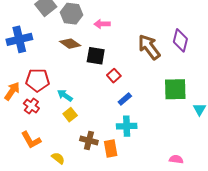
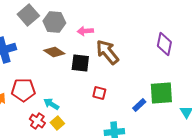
brown arrow: (149, 47) -> (107, 52), moved
red square: (114, 76) -> (99, 93), moved, turned -32
blue rectangle: (125, 99) -> (139, 105), moved
red cross: (31, 106) -> (37, 121), moved

